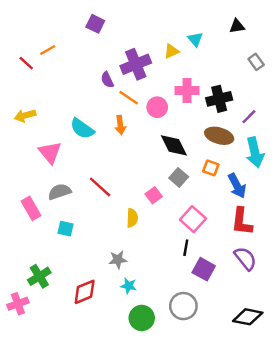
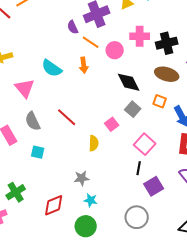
gray semicircle: (60, 192) -> (33, 121), turned -96
purple square: (204, 269) -> (154, 186), turned 30
green circle: (142, 318) -> (86, 226), moved

